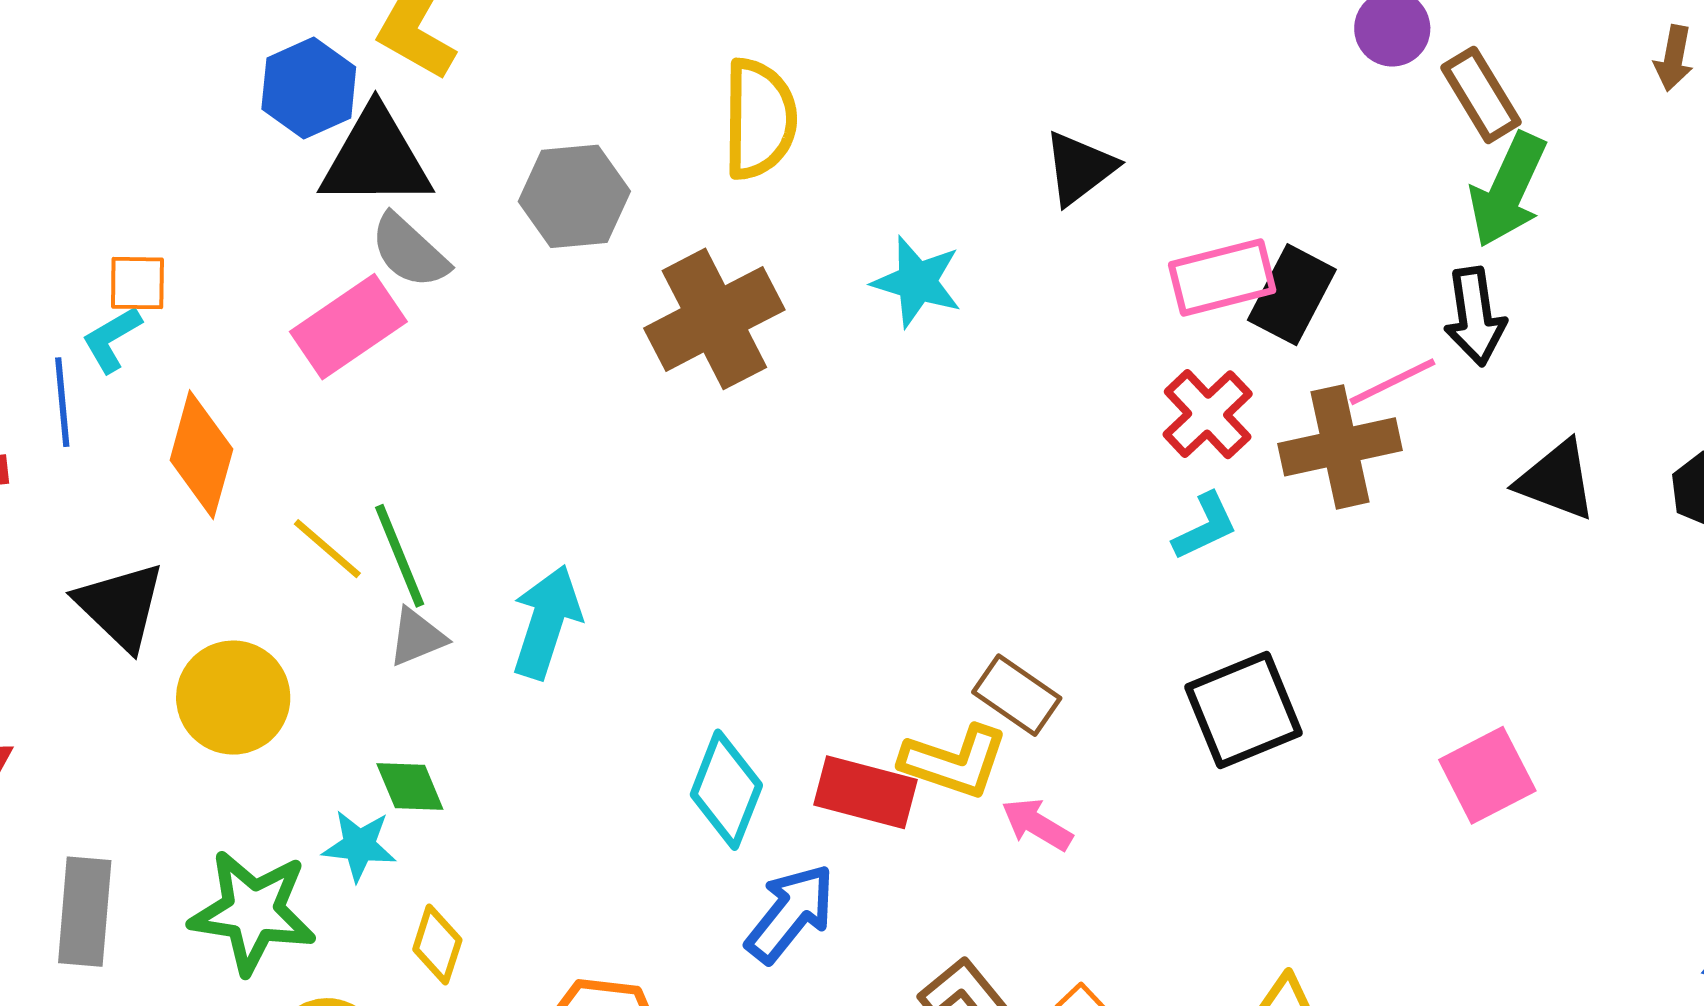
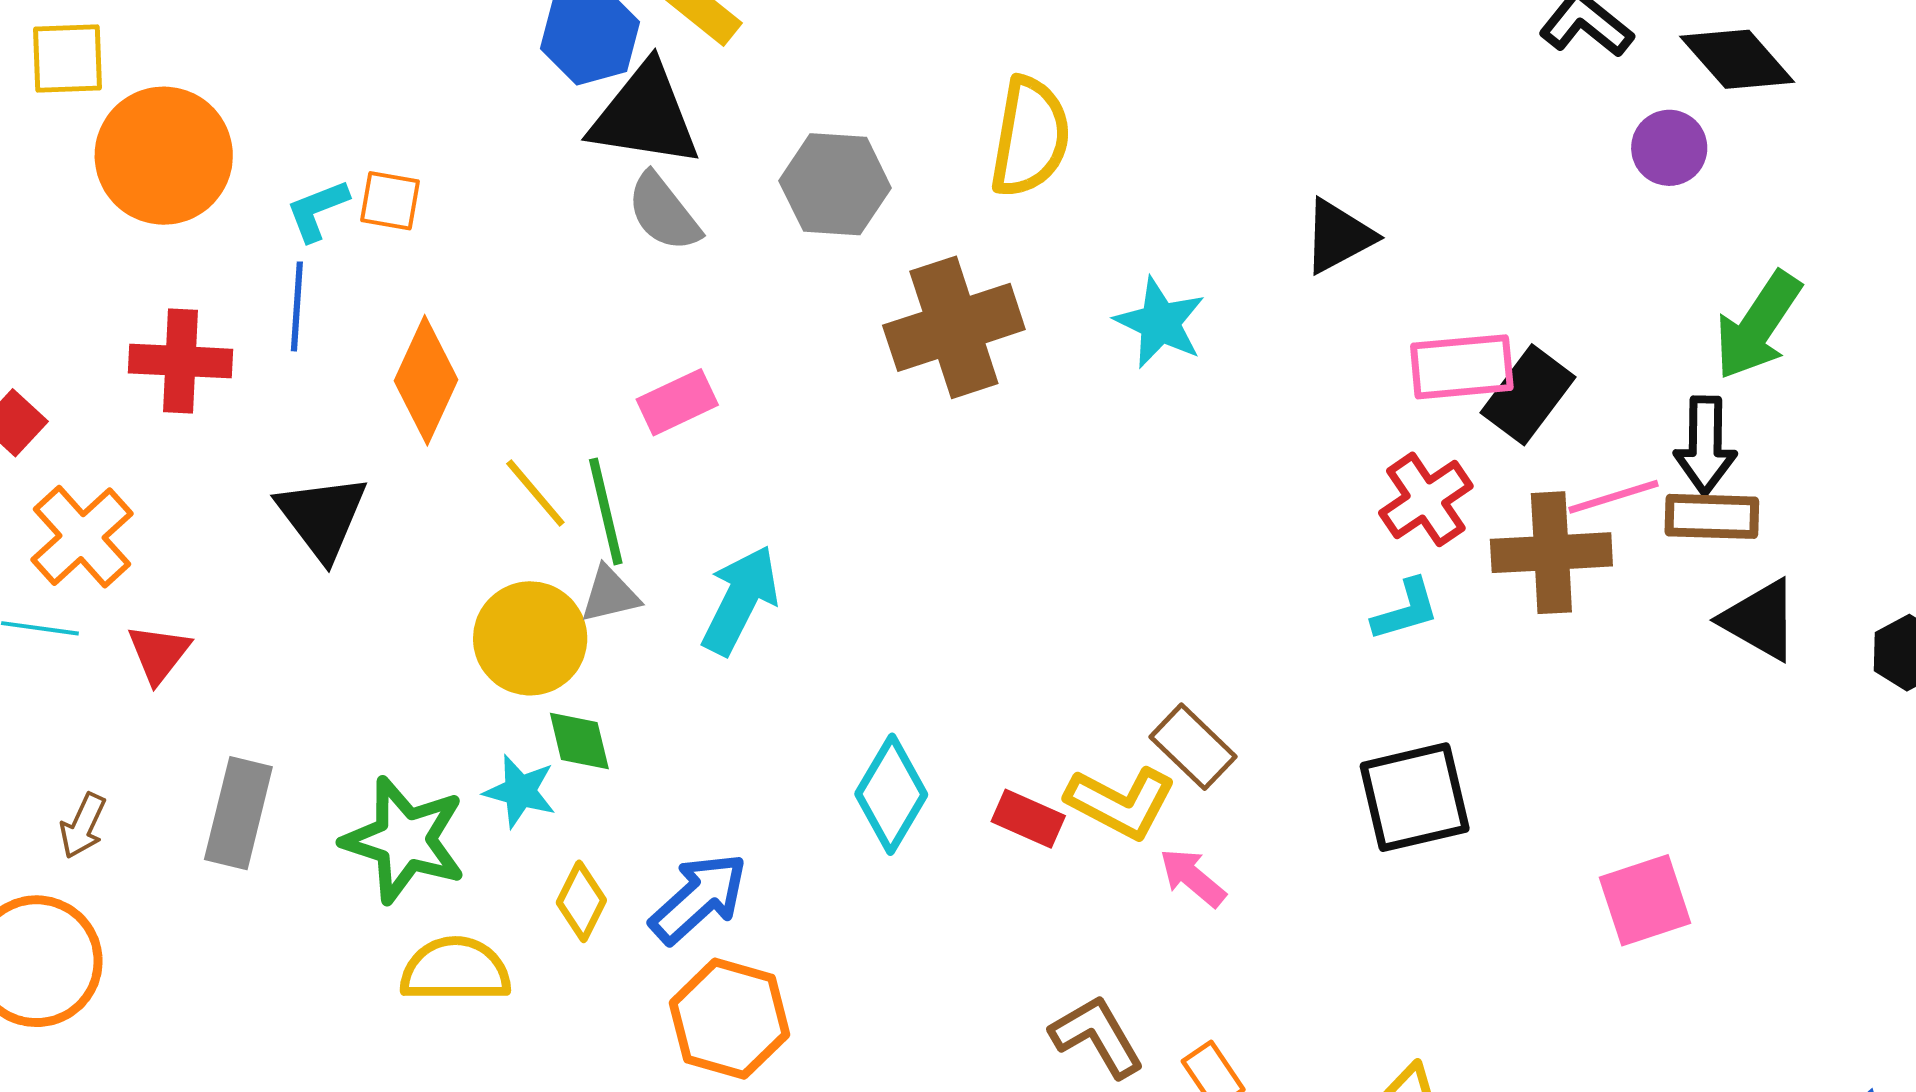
brown rectangle: (1481, 95) -> (1712, 516), moved, turned -66
pink rectangle: (348, 327) -> (677, 402), moved, size x0.7
cyan L-shape: (112, 339) -> (317, 210), moved
yellow circle: (233, 698) -> (530, 638), moved
red rectangle: (865, 792) -> (1028, 819), size x0.7
blue arrow: (790, 913) -> (699, 898), moved

